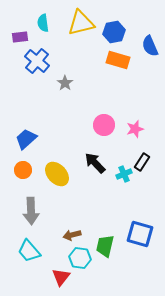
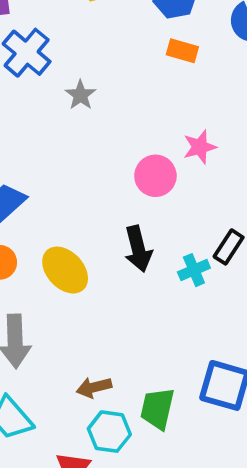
orange rectangle: (118, 60) -> (182, 51), size x0.7
pink star: (135, 129) -> (200, 147), moved
black arrow: (95, 163) -> (138, 249), turned -150

